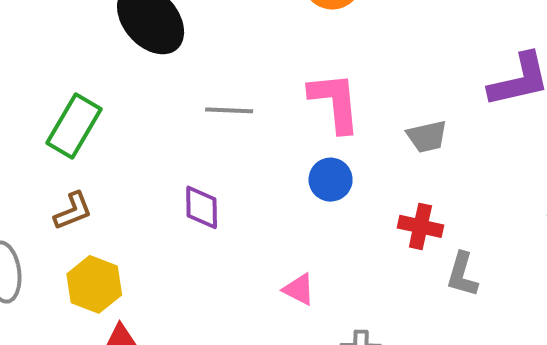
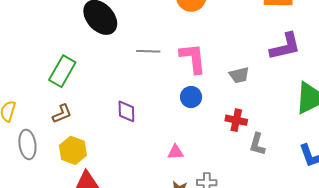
gray line: (229, 110) -> (148, 51), moved
pink triangle: (299, 289) -> (176, 152), turned -30

